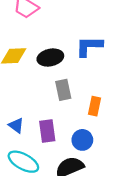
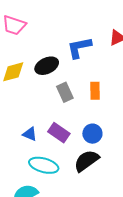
orange rectangle: (95, 106) -> (95, 91), moved
purple rectangle: (47, 131) -> (59, 133), turned -35

